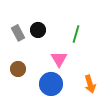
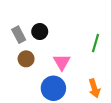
green line: (76, 34) -> (95, 43), moved
brown circle: (18, 69) -> (26, 59), moved

